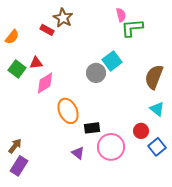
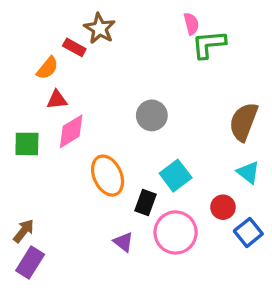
orange semicircle: (12, 37) -> (47, 68), moved
cyan square: (112, 61) -> (176, 176), moved
green square: (17, 69) -> (27, 144), moved, turned -36
black rectangle: (92, 128) -> (145, 202), turned -63

